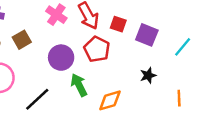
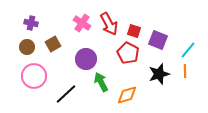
red pentagon: (97, 49) -> (128, 53), moved
black star: (148, 75) -> (159, 74), size x1.5
orange line: (179, 98) -> (185, 71), moved

